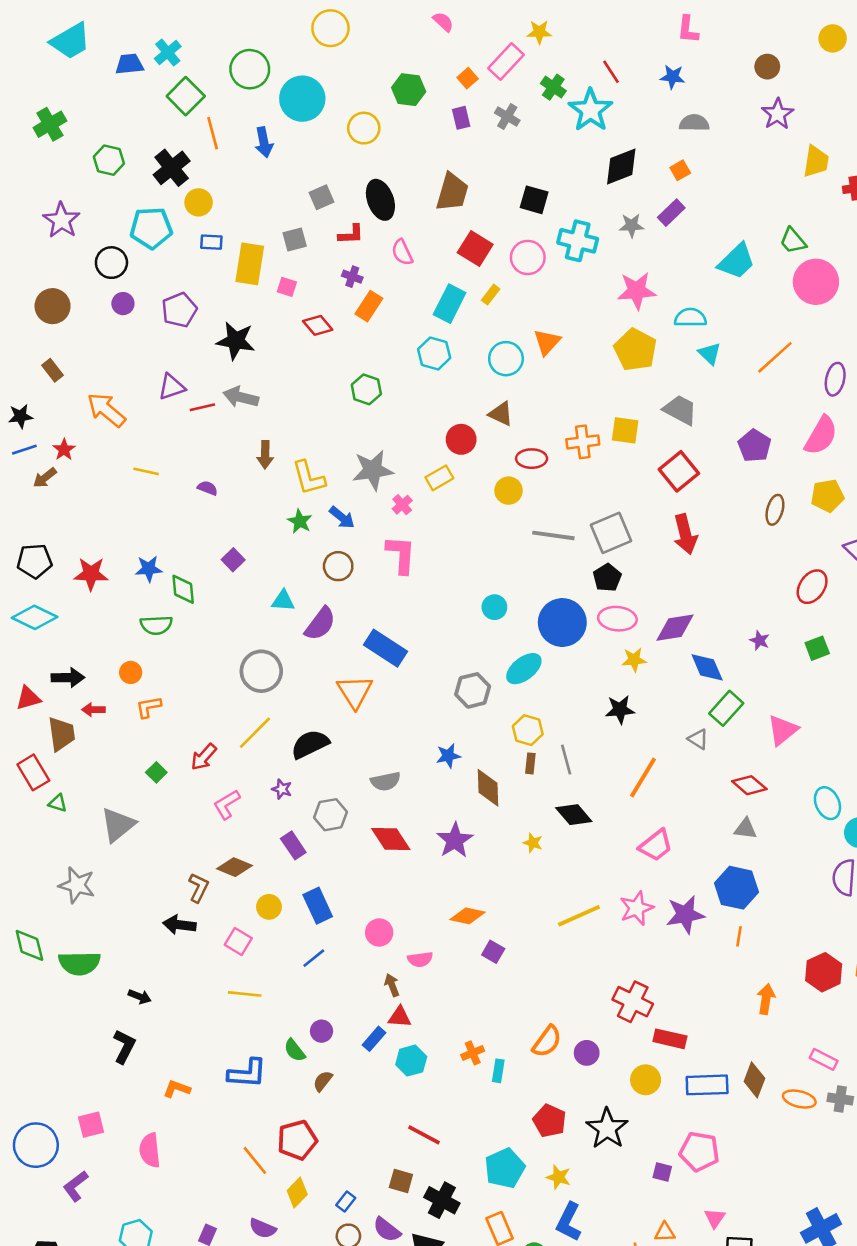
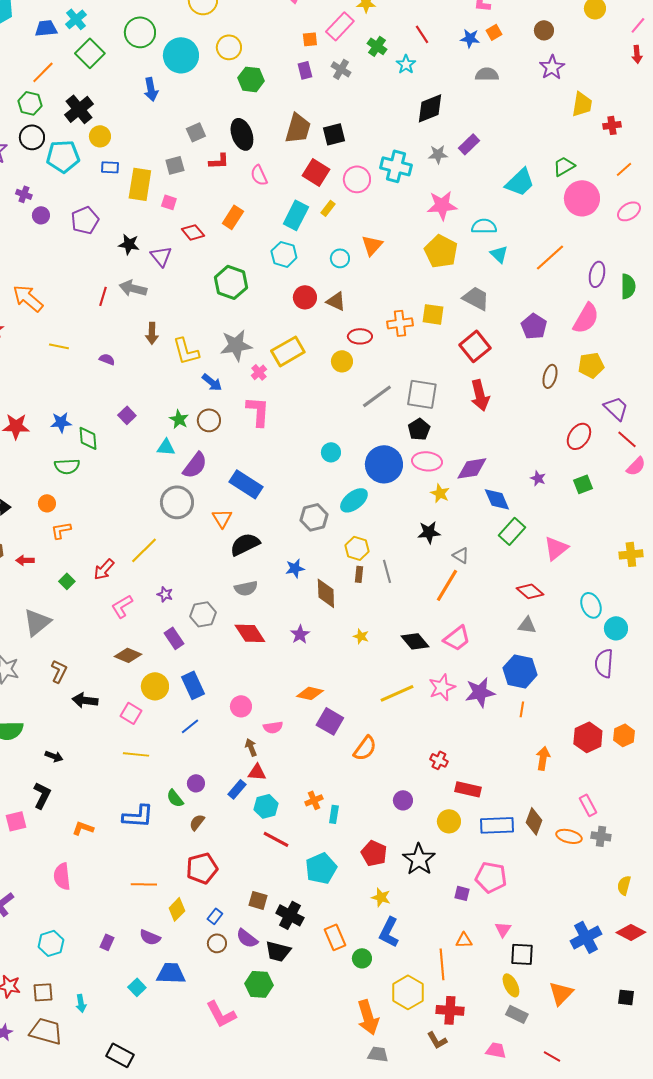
orange square: (468, 78) -> (310, 39), turned 35
green hexagon: (409, 90) -> (251, 79), moved
cyan star: (590, 110) -> (406, 64), size x0.6
yellow circle: (364, 128) -> (229, 47), moved
orange line: (213, 133) -> (43, 72), moved, turned 60
orange square: (680, 170) -> (494, 32), moved
black square: (534, 200) -> (334, 134), moved, turned -30
green trapezoid: (793, 241) -> (564, 166), turned 100
black circle: (111, 263) -> (32, 137), moved
purple cross: (352, 277) -> (24, 194), moved
black star: (236, 341) -> (129, 244), size x0.7
cyan circle: (506, 359) -> (340, 258), size x0.7
purple triangle: (172, 387) -> (161, 256), moved, turned -50
green hexagon: (366, 389) -> (231, 282), size x1.4
red line: (202, 407) -> (103, 296), turned -60
red circle: (461, 439) -> (305, 297), moved
yellow rectangle: (439, 478) -> (288, 351), size x1.5
green star: (300, 521) -> (179, 419), moved
gray square: (611, 533) -> (422, 394), turned 32
gray line: (553, 535) -> (377, 396), turned -44
yellow star: (634, 660) -> (440, 493), turned 30
gray circle: (261, 671) -> (177, 502), moved
orange triangle: (355, 692) -> (222, 518), size x0.7
red arrow: (94, 710) -> (25, 560), moved
gray triangle: (698, 739) -> (461, 555), moved
black semicircle: (310, 744) -> (245, 544), moved
black diamond: (574, 815) -> (415, 641), moved
purple star: (455, 840) -> (300, 634), size x0.7
brown L-shape: (199, 888) -> (59, 671), moved
yellow circle: (269, 907) -> (155, 686), size x1.4
purple square: (493, 952) -> (330, 721), size x1.5
red cross: (633, 1002) -> (439, 760), size x0.6
orange semicircle: (547, 1041) -> (365, 748), moved
pink rectangle: (824, 1059) -> (588, 805), turned 35
pink square: (91, 1125) -> (16, 821), moved
red line: (424, 1135) -> (276, 839), moved
red pentagon: (297, 1140) -> (202, 868), moved
orange line: (255, 1160) -> (144, 884), turned -50
cyan pentagon: (505, 1168) -> (321, 868), moved

